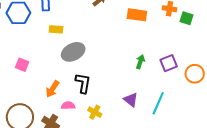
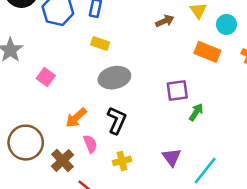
purple square: (169, 63) -> (177, 91), moved
pink semicircle: (68, 106) -> (90, 144), turned 56
yellow cross: (95, 112) -> (122, 161), turned 32

